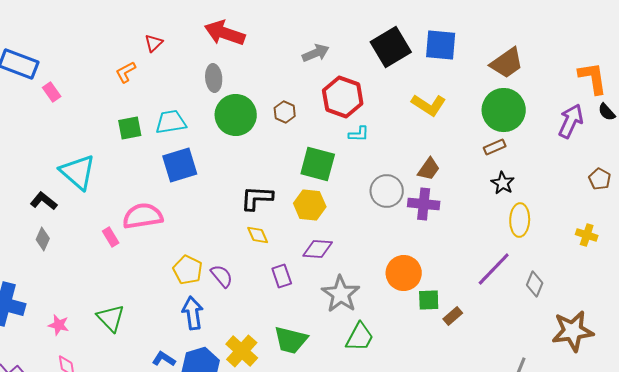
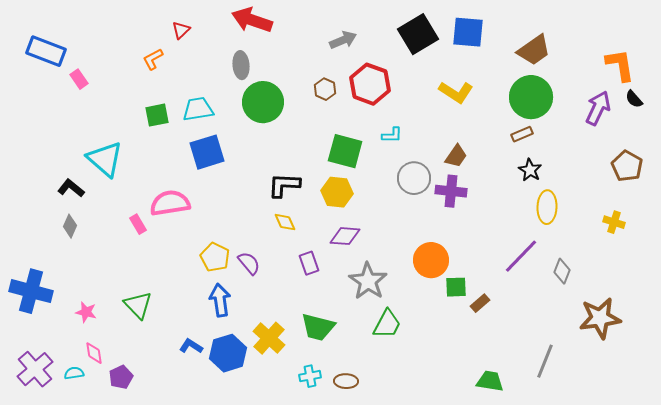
brown hexagon: (285, 112) -> (325, 89), moved
cyan L-shape: (359, 134) -> (392, 135), moved
brown pentagon: (600, 179) -> (627, 166), size x1.4

